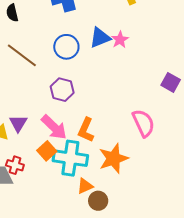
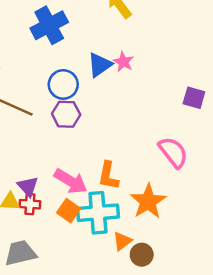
purple hexagon: (62, 90) -> (66, 114), moved
red cross: (15, 165) -> (30, 204), moved

